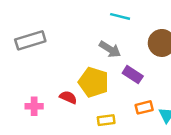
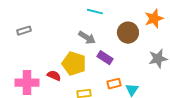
gray rectangle: (30, 40) -> (24, 31), size x0.6
pink cross: (34, 106) -> (27, 83), size x1.6

